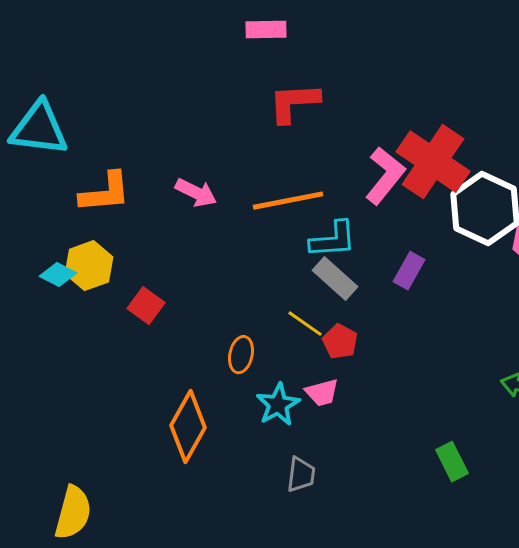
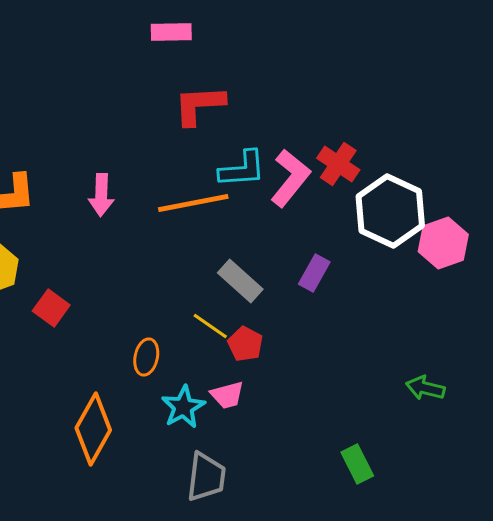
red cross: (433, 162) -> (338, 164), size x0.6
pink arrow: (196, 193) -> (101, 195), turned 66
cyan L-shape: (333, 240) -> (242, 169), moved
gray trapezoid: (301, 475) -> (206, 477), size x1.4

